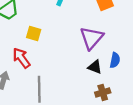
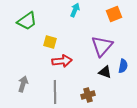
red arrow: (21, 58) -> (62, 61), moved, turned 120
brown cross: (103, 93) -> (88, 95), moved

